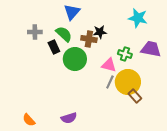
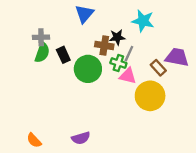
cyan star: (138, 18) -> (143, 21), moved
green semicircle: (64, 34) -> (42, 52), moved, turned 66
green cross: (125, 54) -> (118, 63), moved
gray line: (110, 82) -> (129, 54), moved
brown rectangle: (135, 96) -> (158, 68), moved

